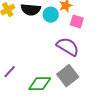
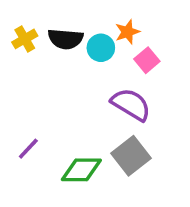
pink square: (77, 22) -> (147, 60), turned 32

